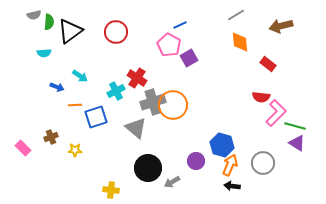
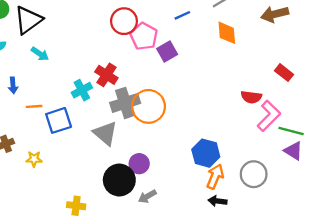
blue line: (180, 25) -> (182, 15), moved
red circle: (116, 32) -> (124, 21), moved
red rectangle: (268, 64) -> (284, 73), moved
cyan arrow: (80, 76) -> (40, 54), moved
blue arrow: (57, 87) -> (13, 85), turned 64
purple circle: (196, 161) -> (139, 164), moved

